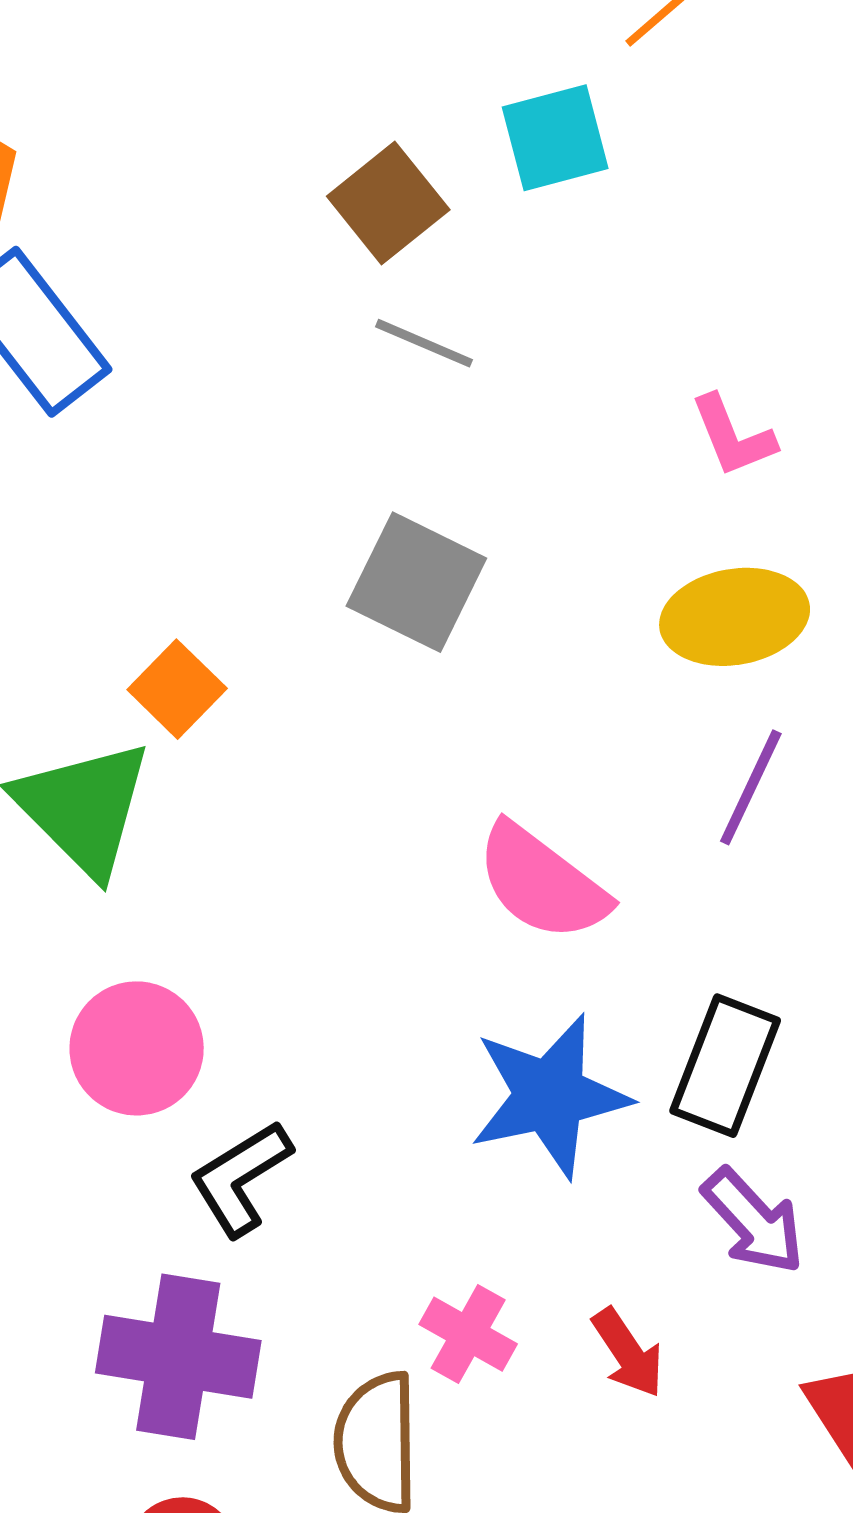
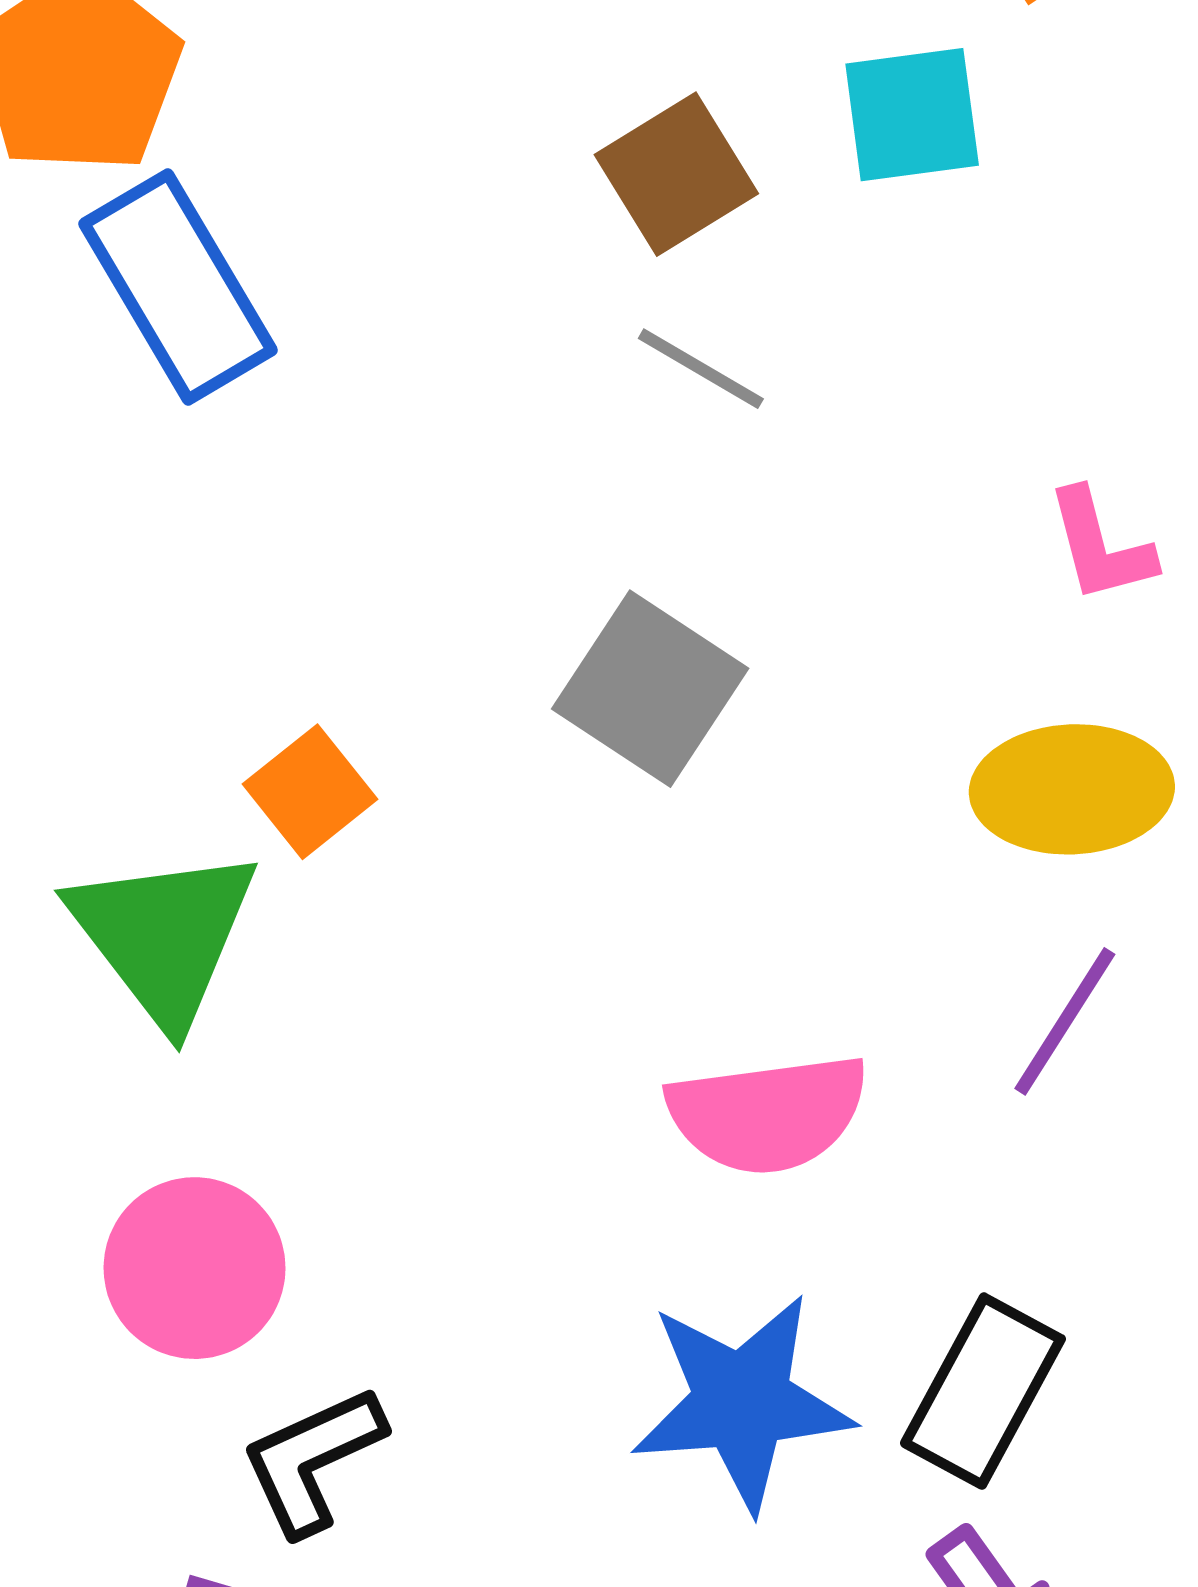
pink semicircle: (542, 882) -> (768, 1114), turned -52

